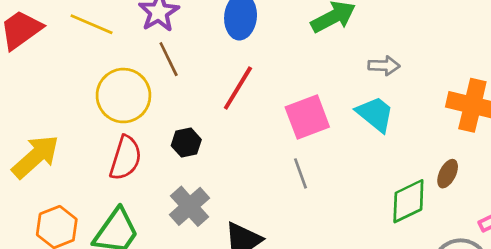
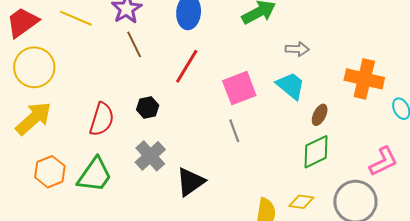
yellow circle: (123, 96) -> (34, 67), moved
brown ellipse: (448, 174) -> (320, 115), moved

